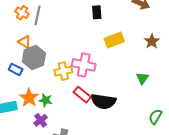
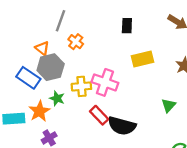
orange cross: (22, 13) -> (76, 42), moved
blue rectangle: (16, 69) -> (28, 78), size x1.5
green star: (46, 100) -> (57, 98), moved

